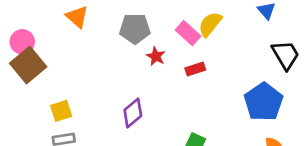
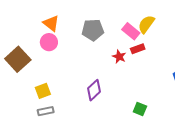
pink circle: (22, 42) -> (49, 42), moved
red star: (156, 56) -> (119, 57), moved
red rectangle: (195, 69) -> (138, 49), moved

